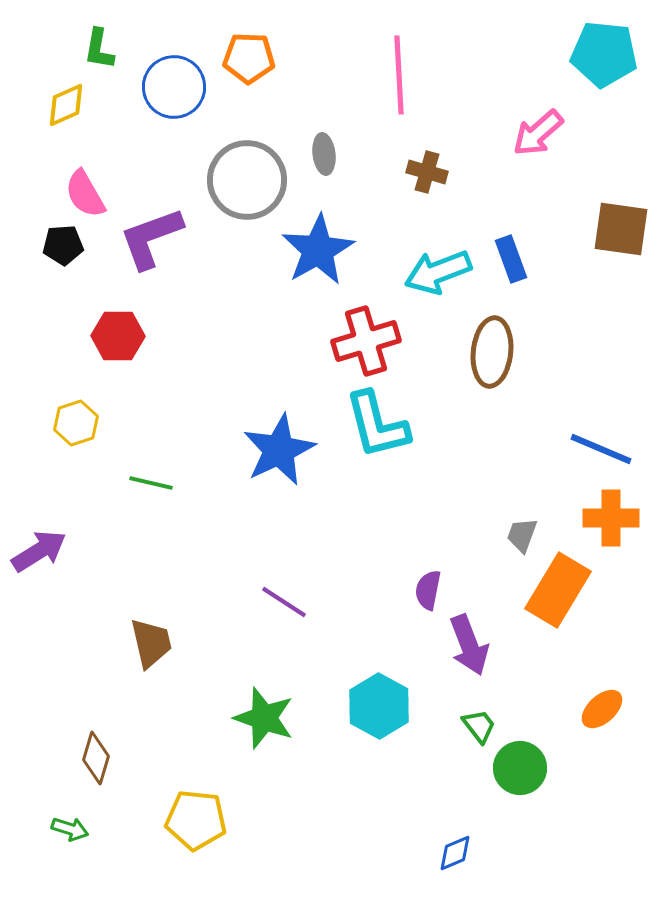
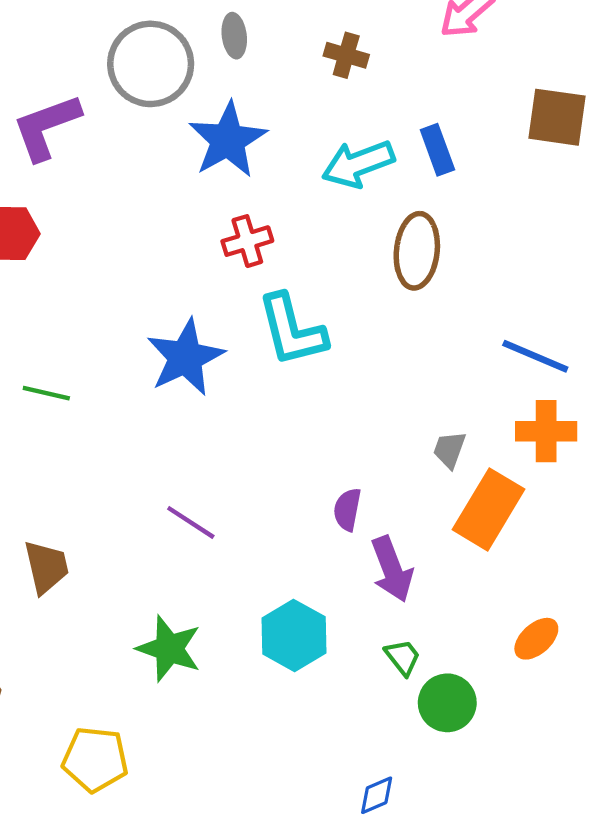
red cross: (366, 341) -> (247, 241), moved, size x0.7

